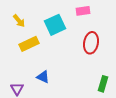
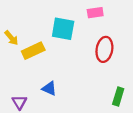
yellow arrow: (19, 21) -> (11, 38), moved
cyan square: (55, 25) -> (63, 29), turned 35

